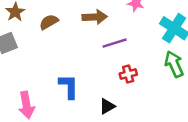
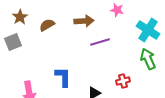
red cross: (128, 74) -> (123, 81), moved

